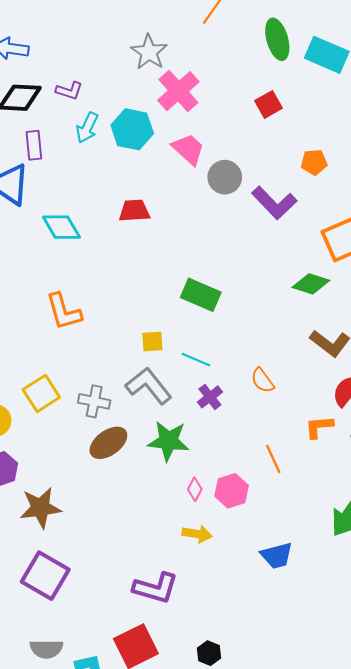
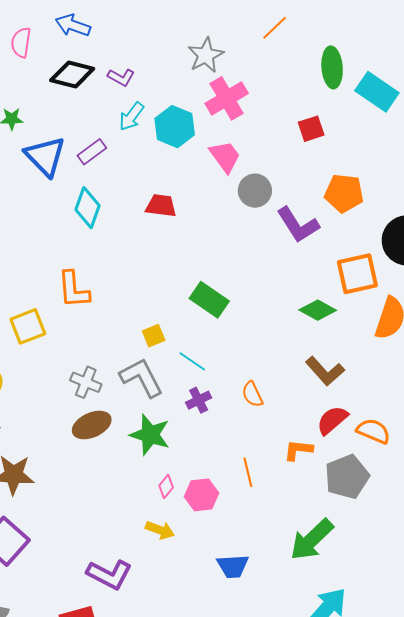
purple rectangle: (34, 145) -> (92, 152), moved, turned 48
orange pentagon: (314, 162) -> (344, 193), size x1.5
cyan diamond: (61, 227) -> (88, 208), turned 39
yellow square: (152, 342) -> (154, 336), turned -30
yellow square: (41, 393) -> (28, 326), moved

